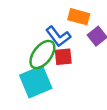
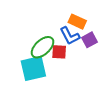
blue L-shape: (58, 36) -> (70, 36), moved

